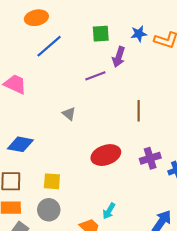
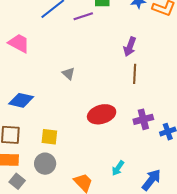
purple arrow: (119, 57) -> (130, 47), moved
purple line: (95, 76) -> (83, 16), moved
cyan arrow: (109, 211) -> (118, 168), moved

